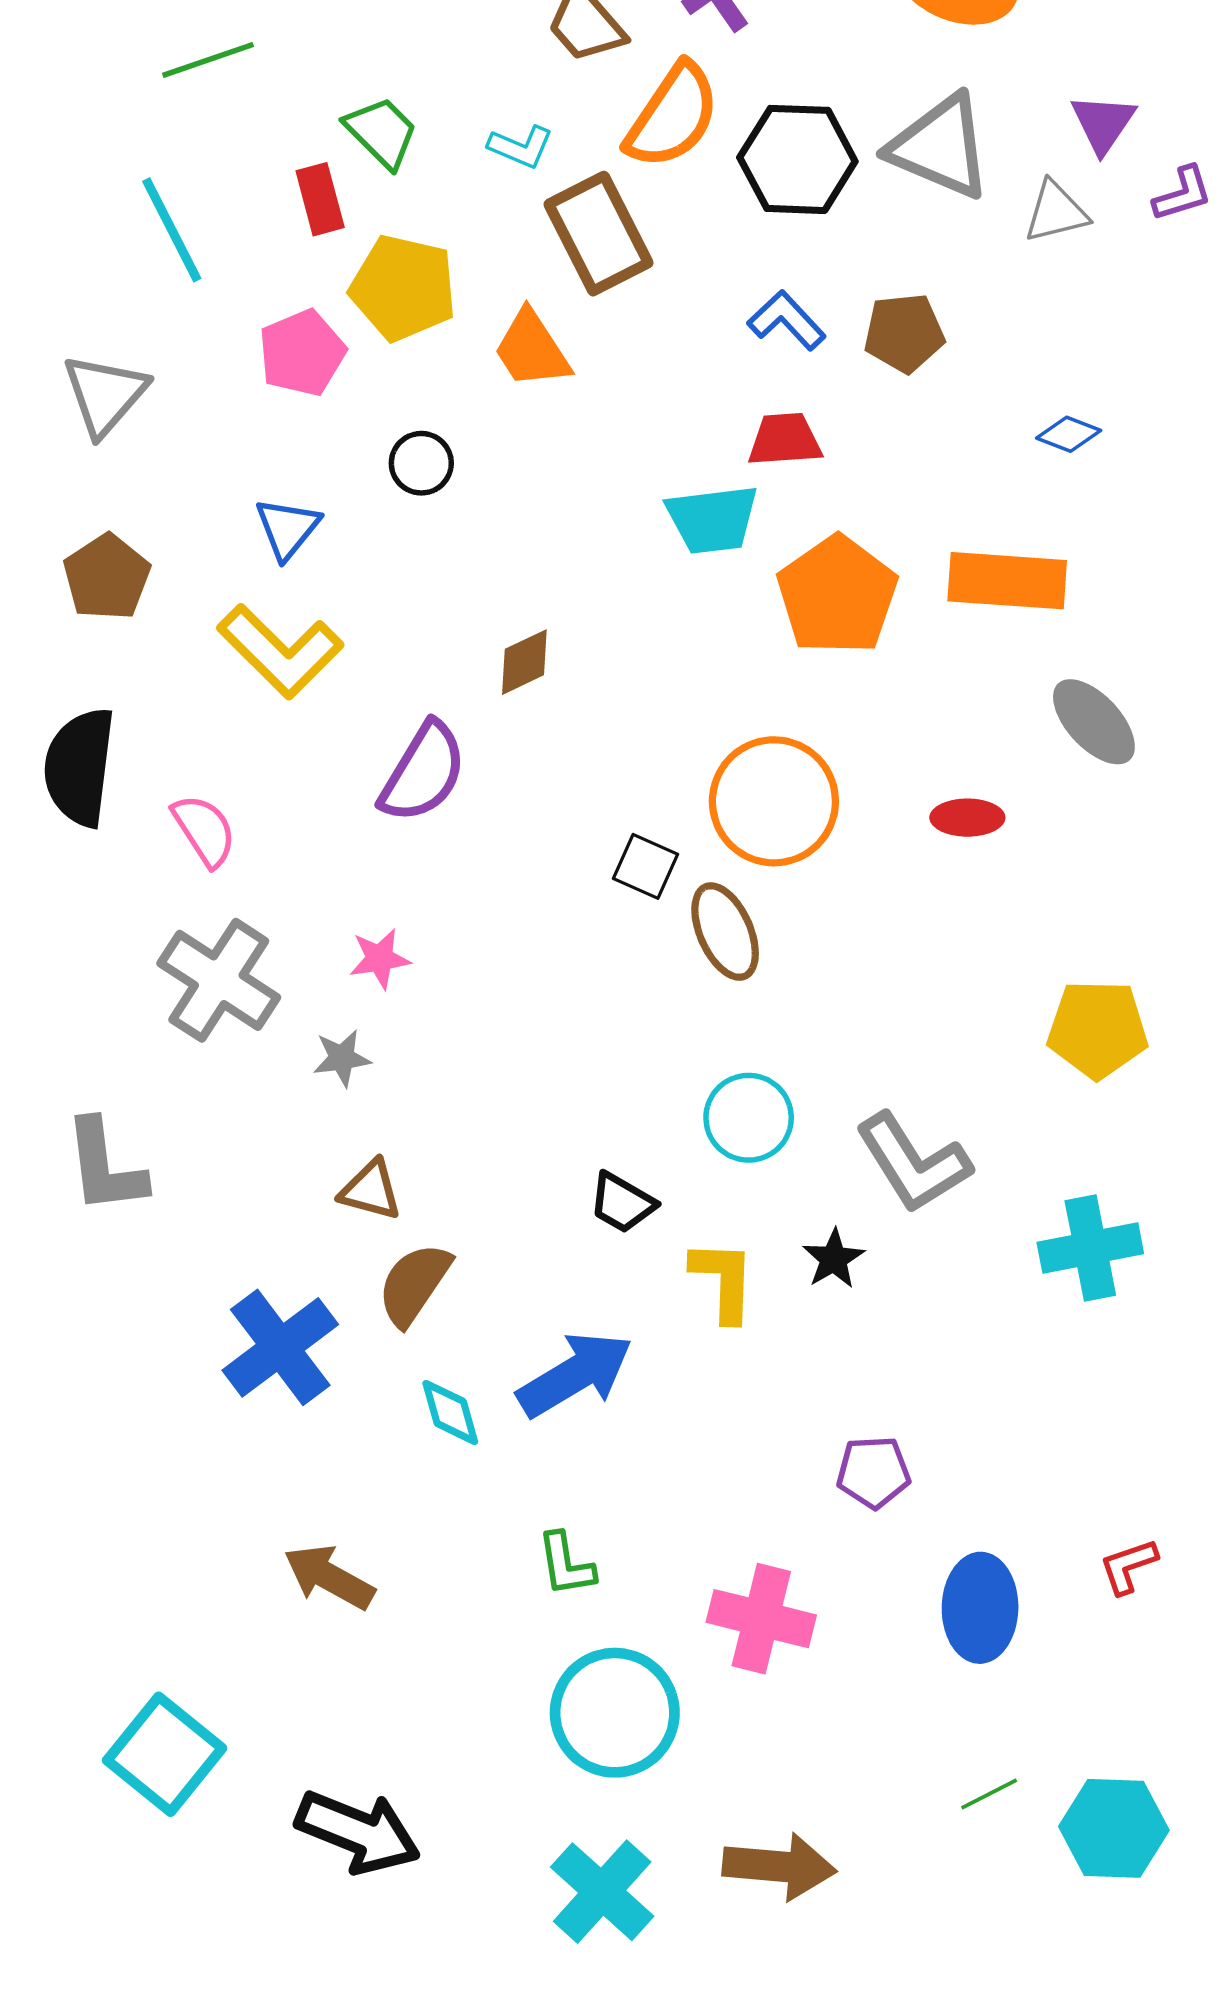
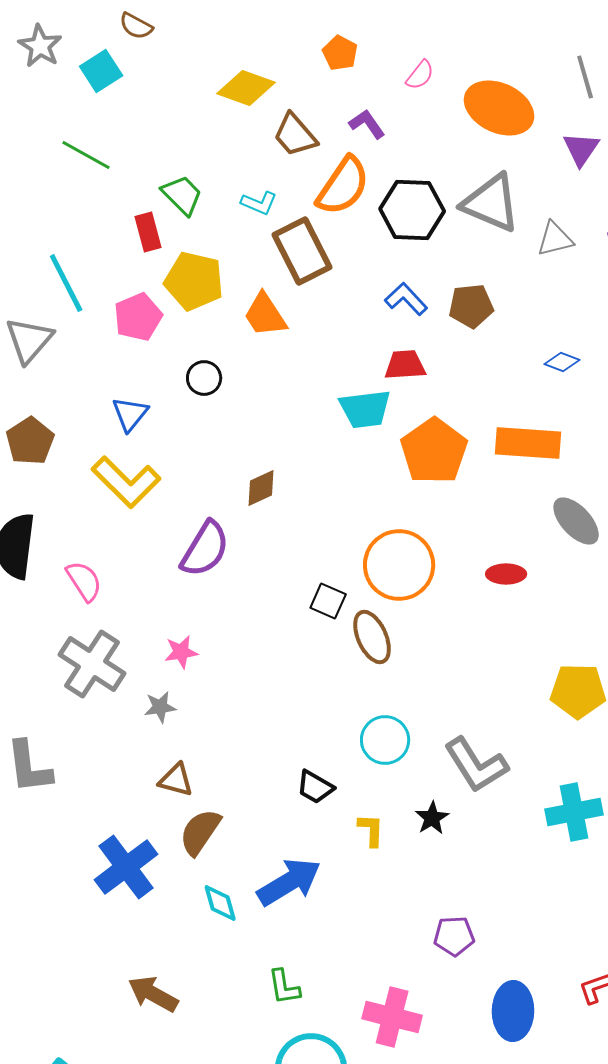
green line: (208, 60) -> (86, 155), turned 48
purple triangle: (1103, 123) -> (581, 149), moved
cyan line: (172, 230) -> (66, 283), moved
yellow L-shape: (723, 1280) -> (371, 830), size x0.7

